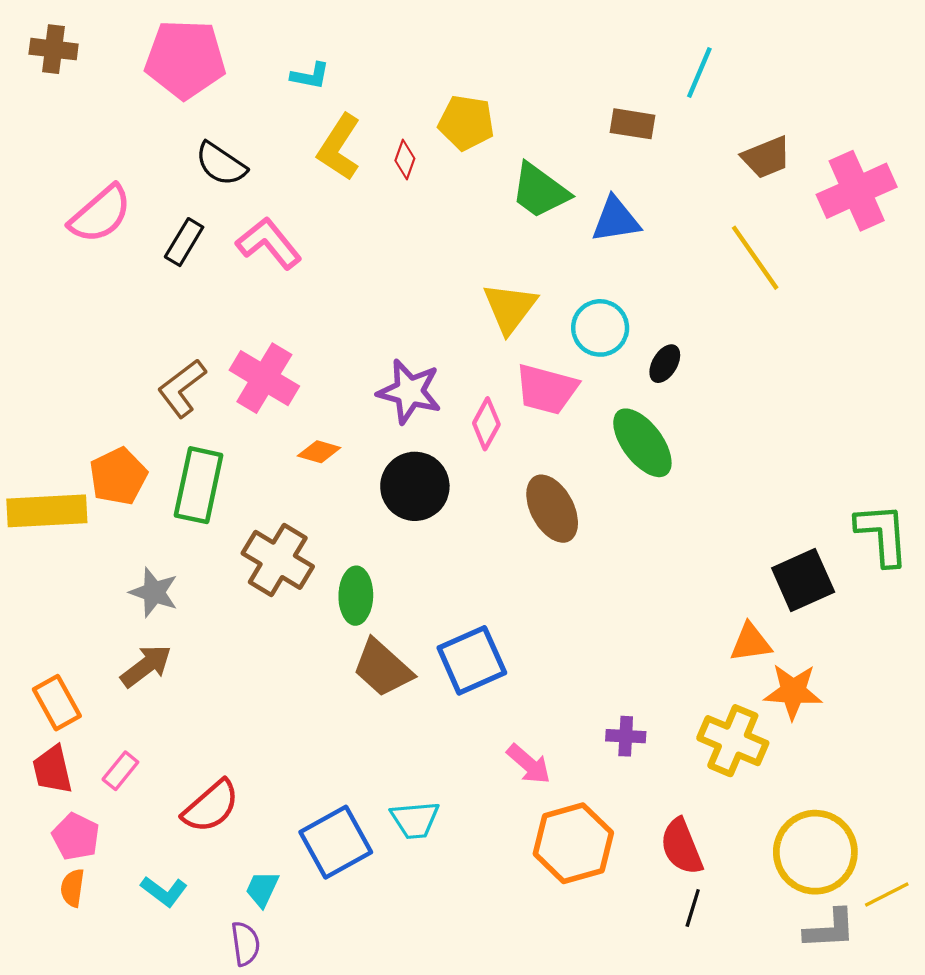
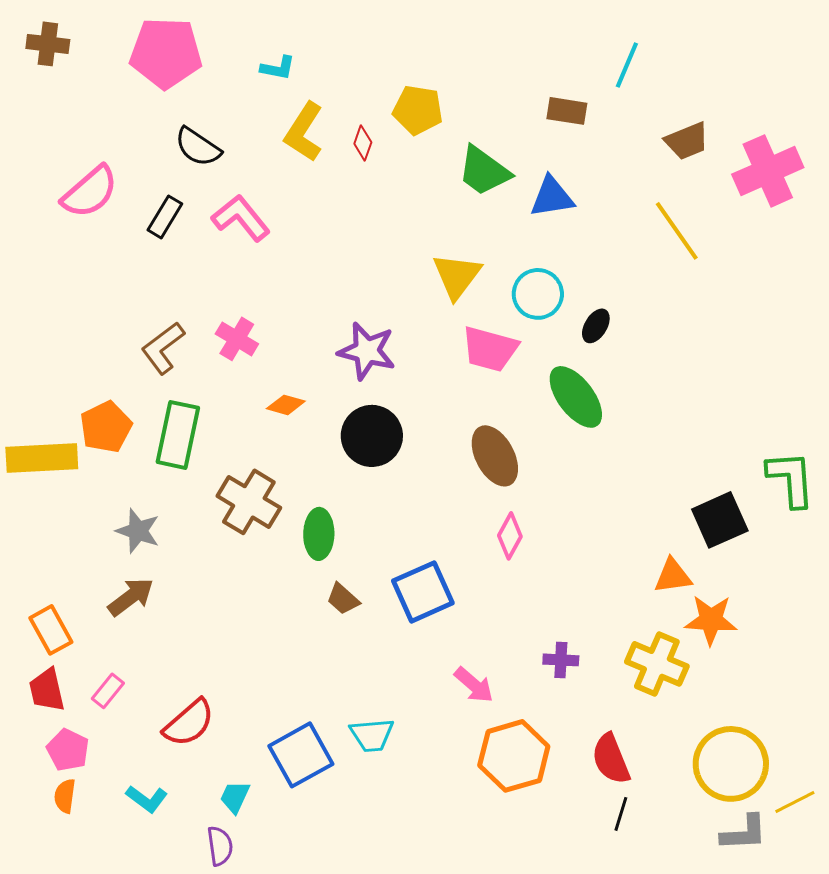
pink cross: (264, 378) -> (237, 339), size x0.7
pink diamond: (486, 424) -> (510, 536), moved
brown trapezoid: (383, 668) -> (343, 599), size x0.6

